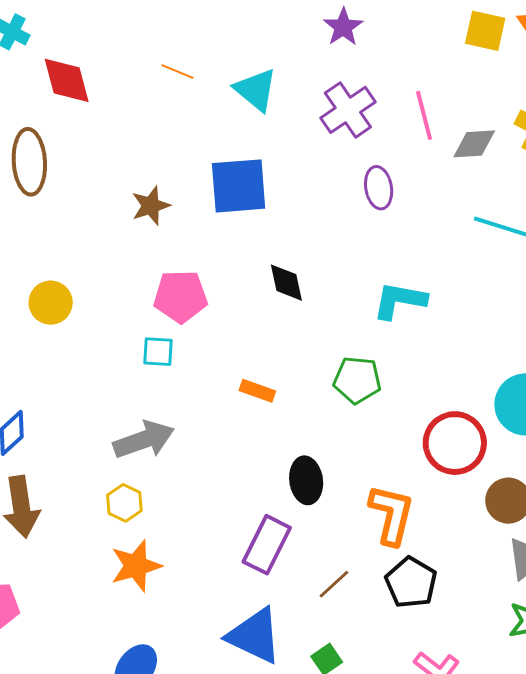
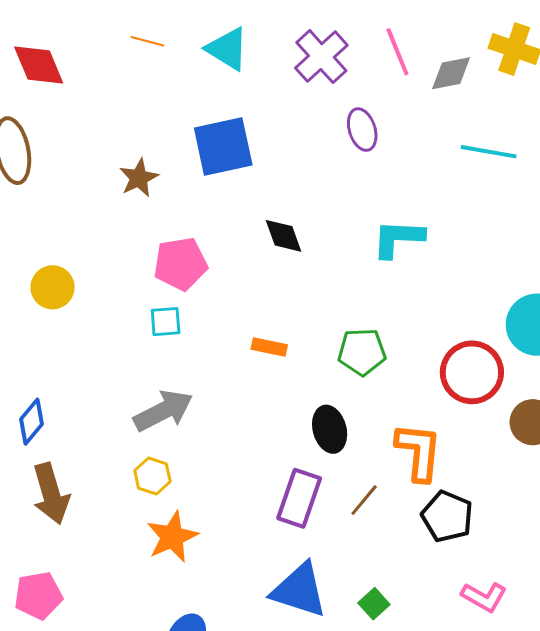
green pentagon: (357, 380) -> (362, 352), moved
brown line: (334, 584) -> (364, 500), moved

